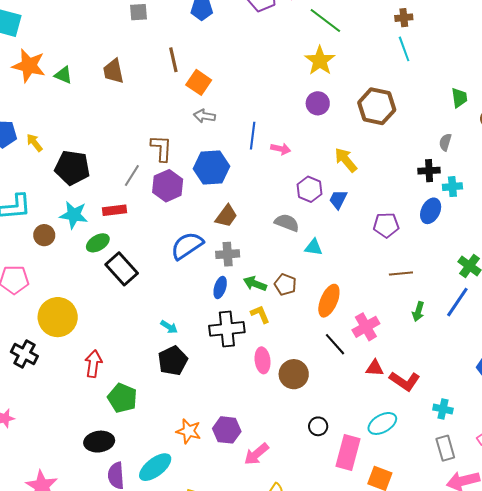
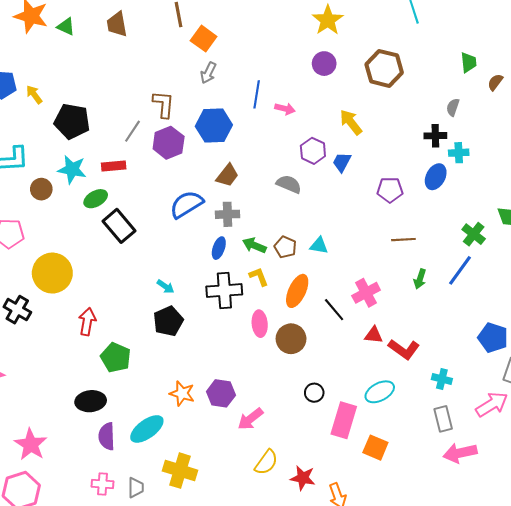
gray arrow: (204, 116) -> (208, 73), turned -75
cyan triangle: (313, 247) -> (319, 246), moved
orange ellipse: (329, 301) -> (297, 291), moved

